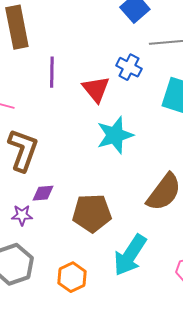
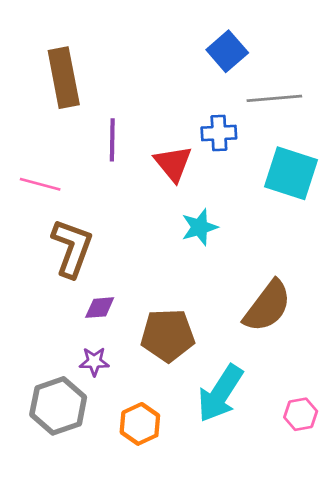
blue cross: (129, 67) -> (219, 133), turned -30
cyan star: (115, 135) -> (199, 227), size x0.7
purple star: (22, 215) -> (94, 362), moved

